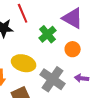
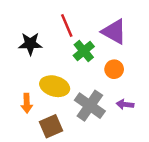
red line: (23, 13) -> (67, 25), moved

